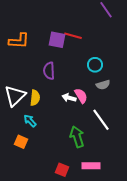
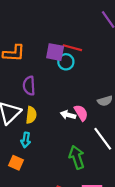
cyan circle: (95, 65) -> (66, 62), moved
purple semicircle: (49, 71) -> (29, 86), moved
cyan arrow: (30, 121) -> (26, 140), turned -128

